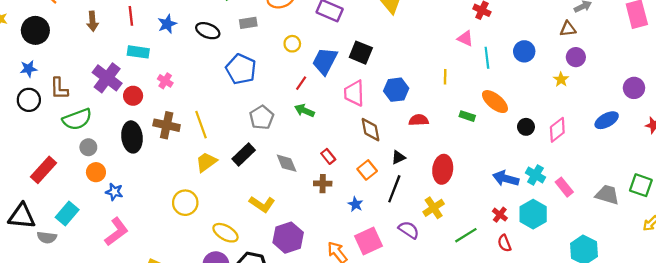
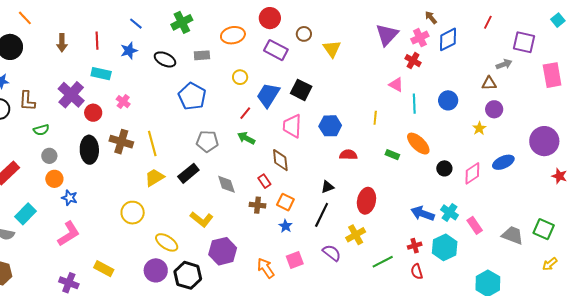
purple circle: (634, 88) -> (544, 141), size x1.5
gray pentagon: (262, 117) -> (207, 141), turned 30
green semicircle: (77, 119) -> (41, 130), size x0.6
blue ellipse: (607, 120) -> (503, 162), moved
brown diamond: (370, 130) -> (280, 160), moved
orange square: (367, 170) -> (285, 202), moved, turned -30
red cross: (500, 215) -> (415, 246), turned 32
pink square: (369, 241) -> (295, 260), size x0.7

